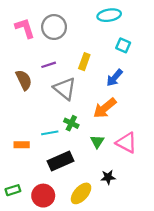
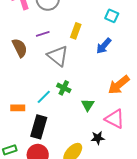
orange arrow: (105, 108) -> (119, 85), moved
cyan line: (50, 133) -> (44, 97), turned -35
pink triangle: (126, 143) -> (115, 119), moved
black rectangle: (61, 161) -> (39, 127), moved, turned -50

